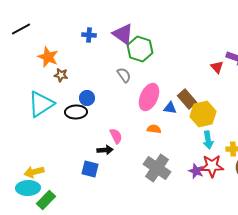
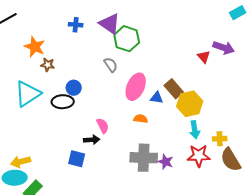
gray cross: (157, 168) -> (144, 158), turned -32
purple star: (196, 171) -> (166, 162), moved

